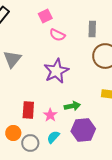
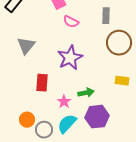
red rectangle: (28, 110) -> (42, 83), moved
cyan semicircle: (53, 137) -> (67, 124), size x1.5

